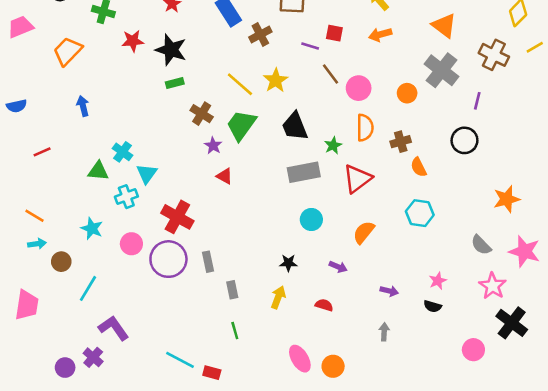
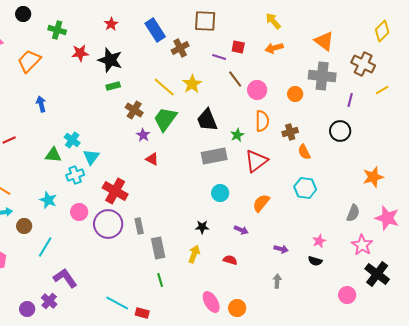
yellow line: (535, 47) -> (382, 90), moved
gray cross: (442, 70) -> (322, 76), turned -32
gray semicircle: (481, 245) -> (353, 213), turned -114
gray rectangle: (232, 290) -> (158, 248), size x1.5

